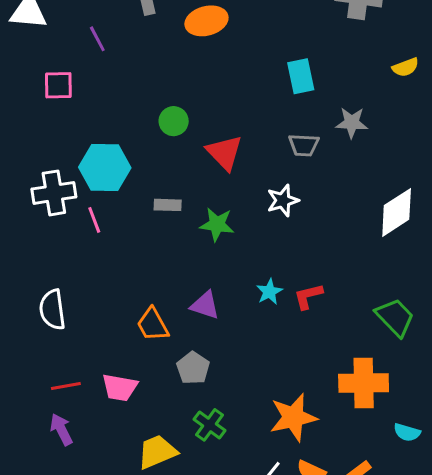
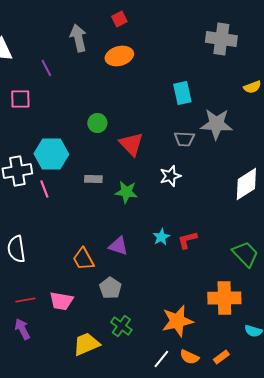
gray star: (352, 123) -> (216, 124), size x1.5

